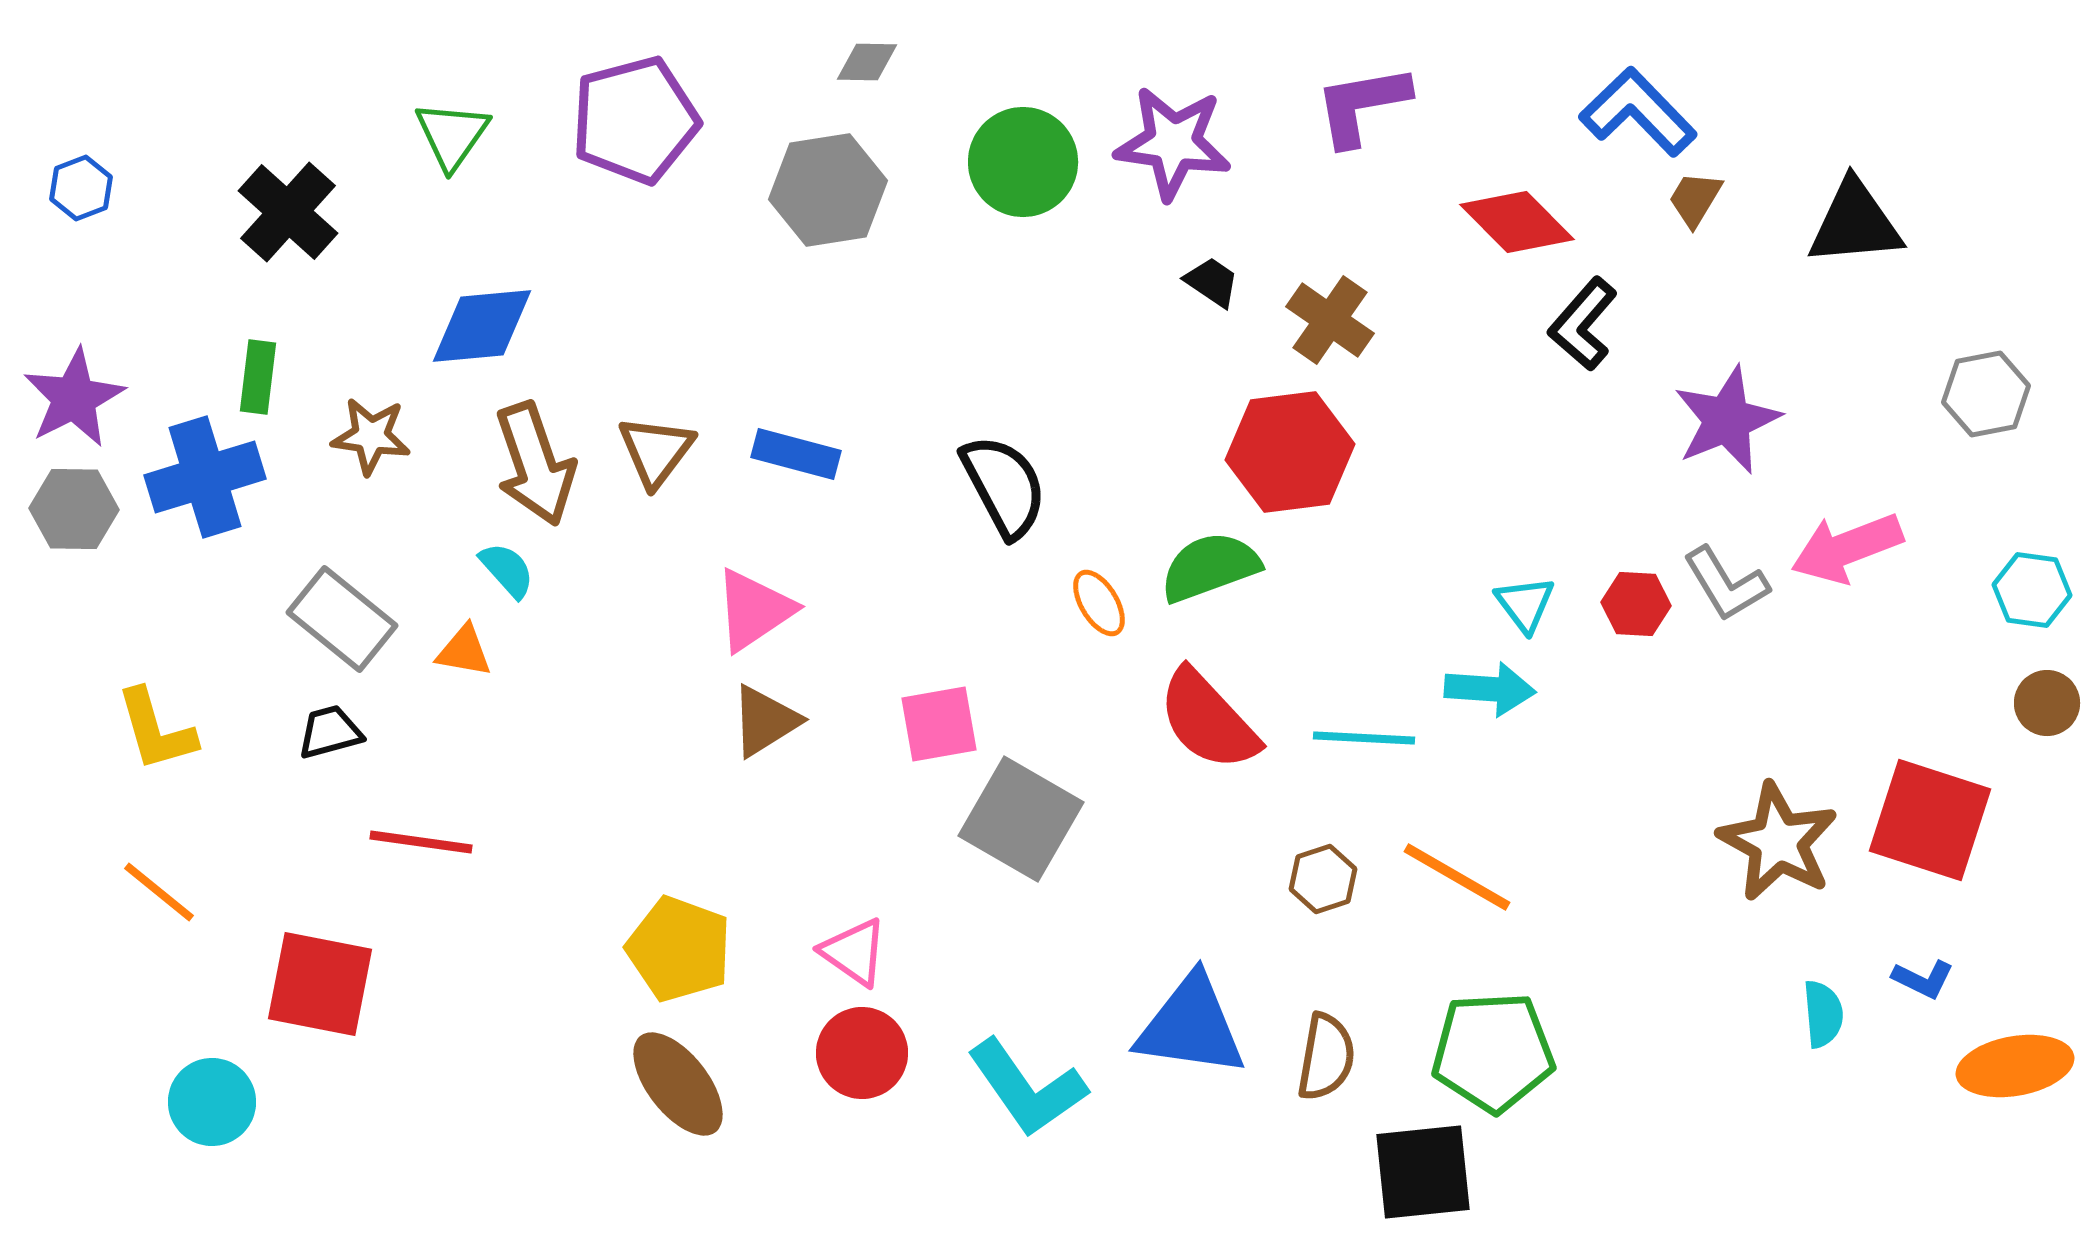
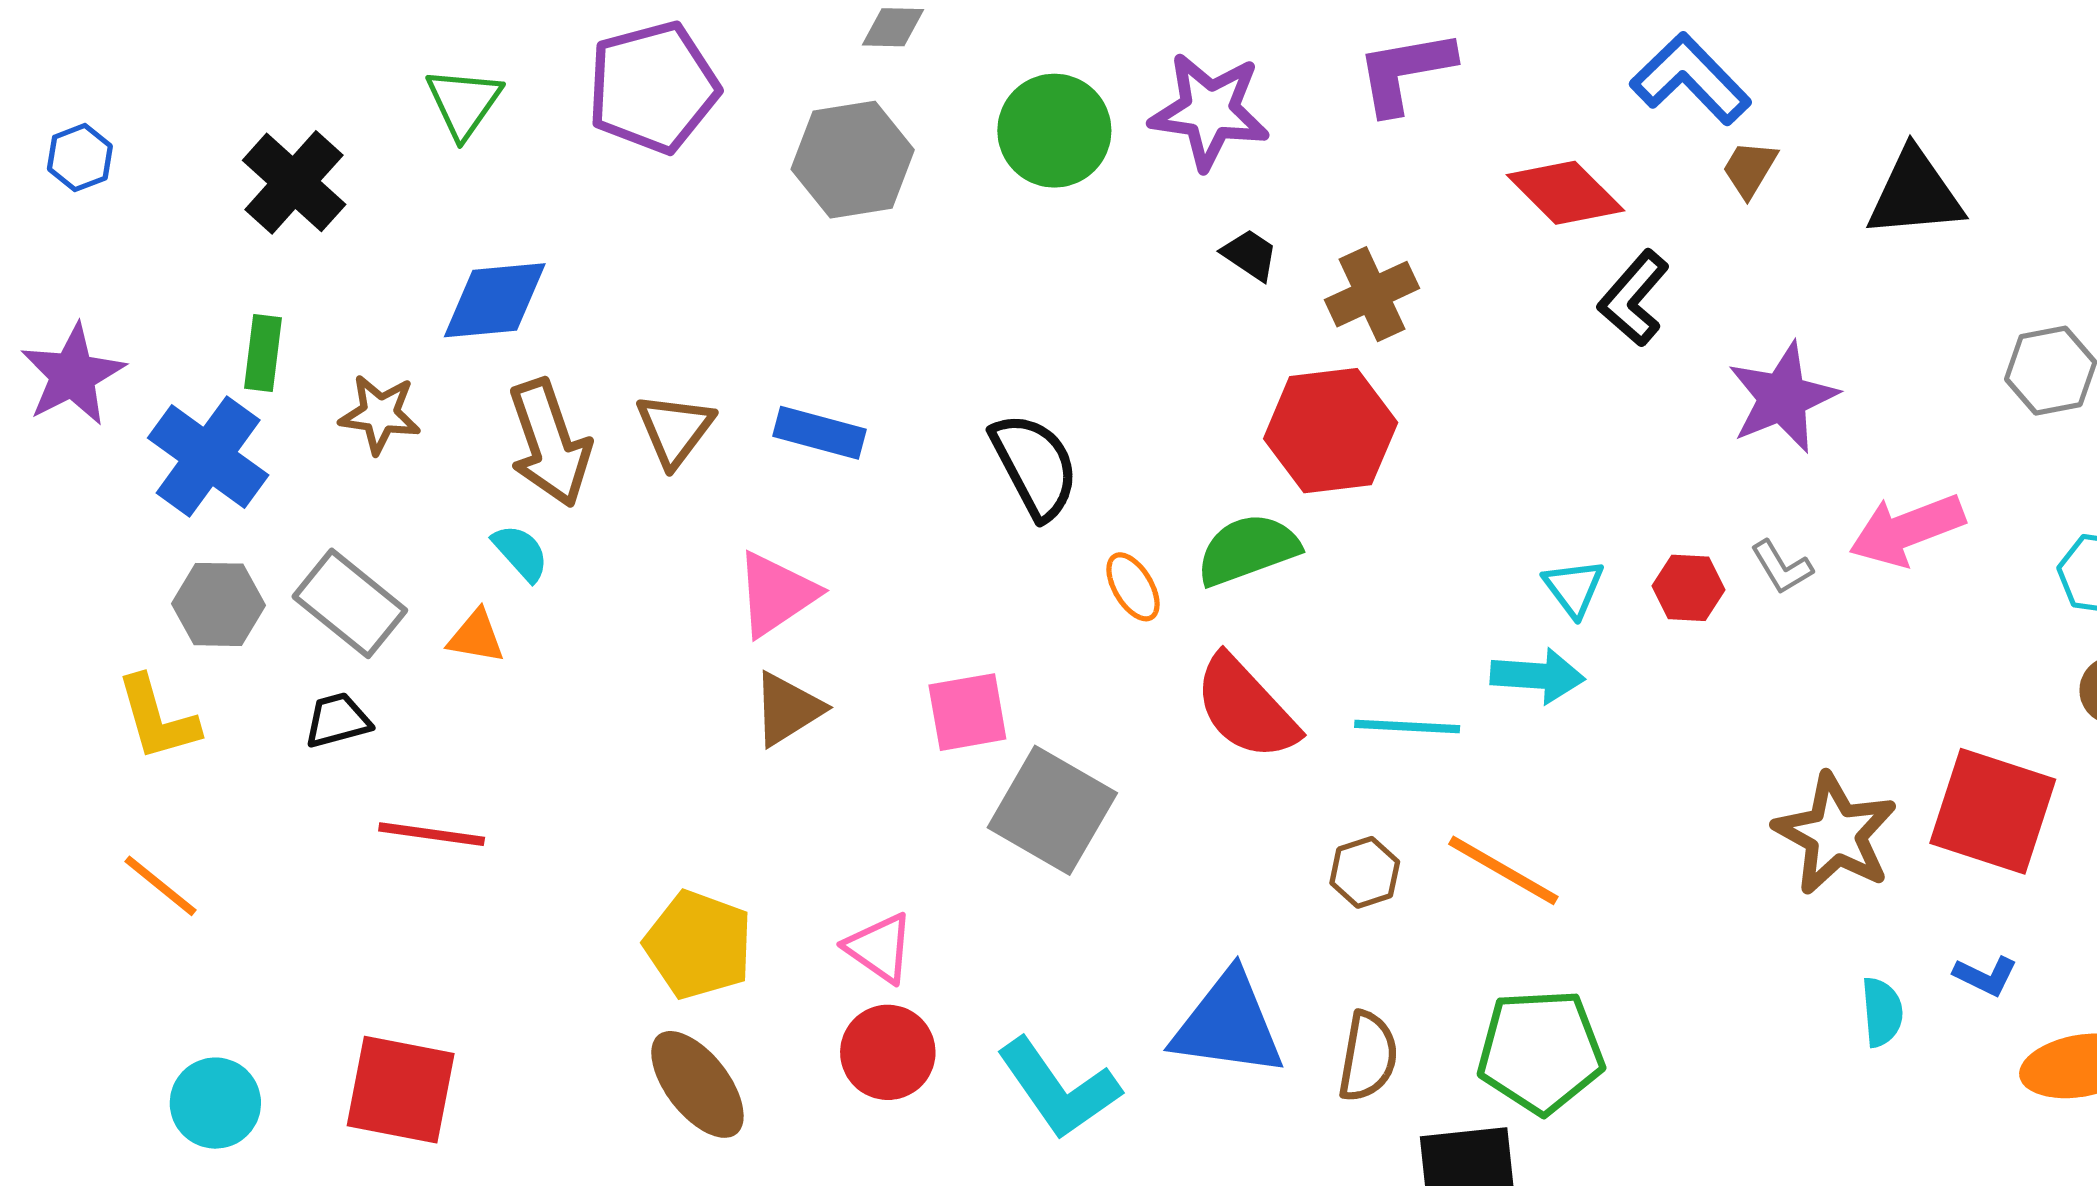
brown cross: (1330, 320) -> (1372, 294), turned 30
blue cross: (205, 477) -> (208, 456), turned -37
gray hexagon: (74, 509) -> (218, 604), moved
gray L-shape: (1726, 584) -> (1782, 567), size x0.7
red square: (320, 984) -> (401, 1090), moved

